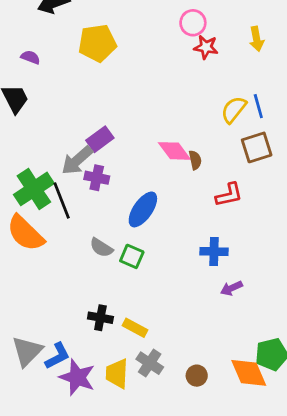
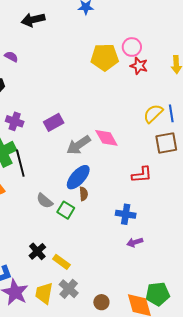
yellow pentagon: (97, 43) -> (105, 57), moved
gray arrow: (77, 160) -> (79, 145), moved
brown semicircle: (195, 160) -> (84, 194), moved
purple cross: (97, 178) -> (15, 121), moved
black cross: (100, 318) -> (37, 251), turned 30

